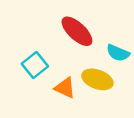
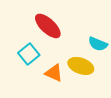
red ellipse: (77, 31) -> (48, 26), moved

